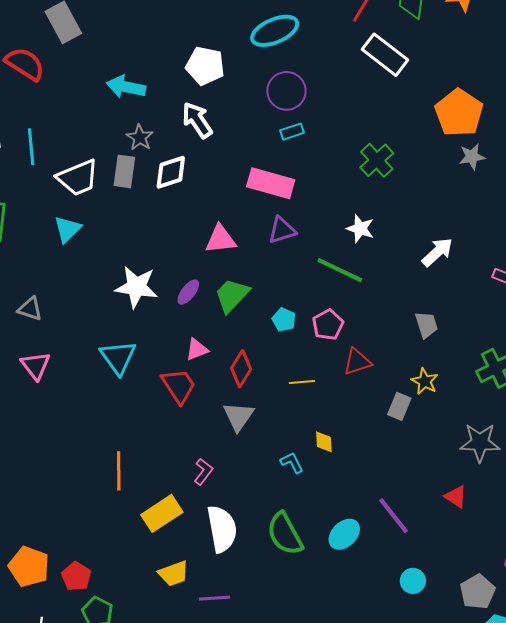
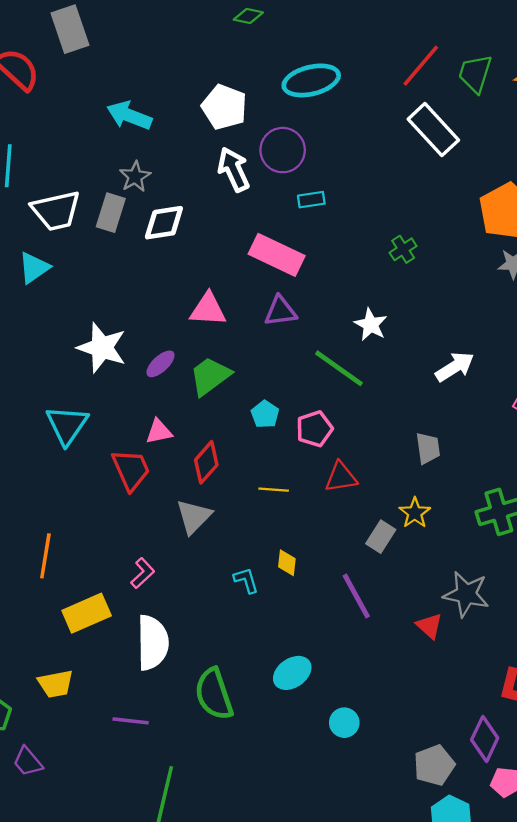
purple circle: (286, 91) -> (283, 150), moved
white arrow: (197, 120) -> (234, 169), moved
green cross: (377, 160) -> (403, 249), size x0.7
red triangle: (456, 497) -> (429, 626), moved
purple line: (393, 516) -> (356, 596), moved
green semicircle: (285, 534) -> (214, 694), moved
yellow trapezoid: (174, 574) -> (56, 684), moved
cyan circle: (413, 581) -> (344, 723), moved

